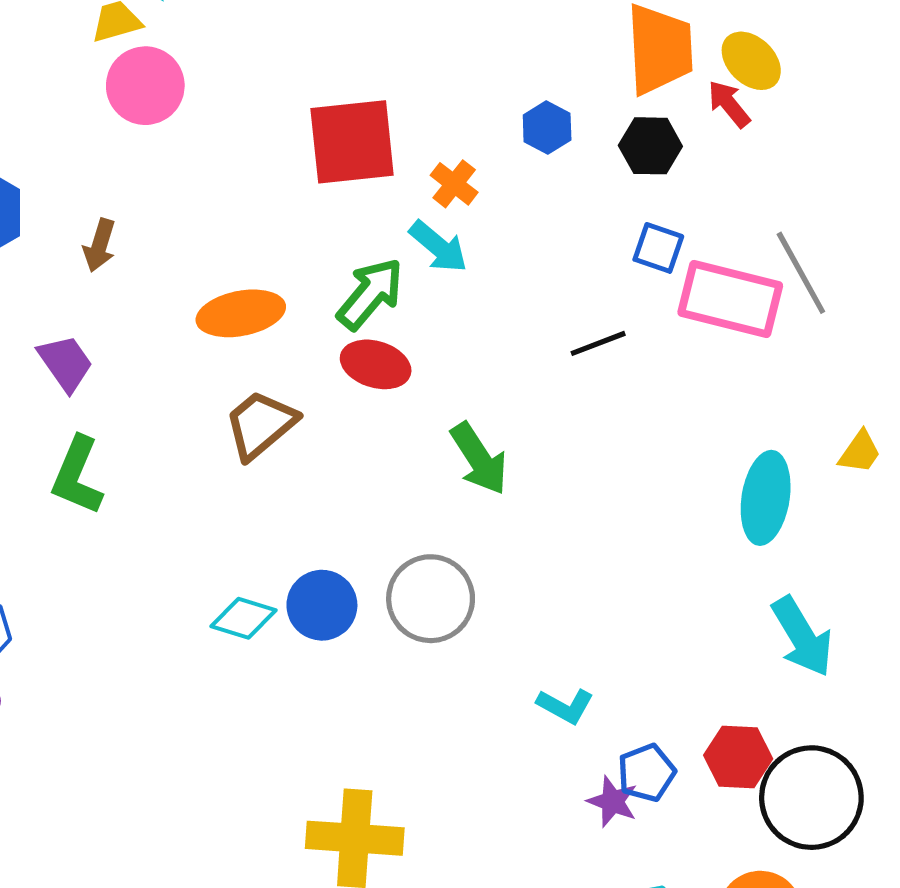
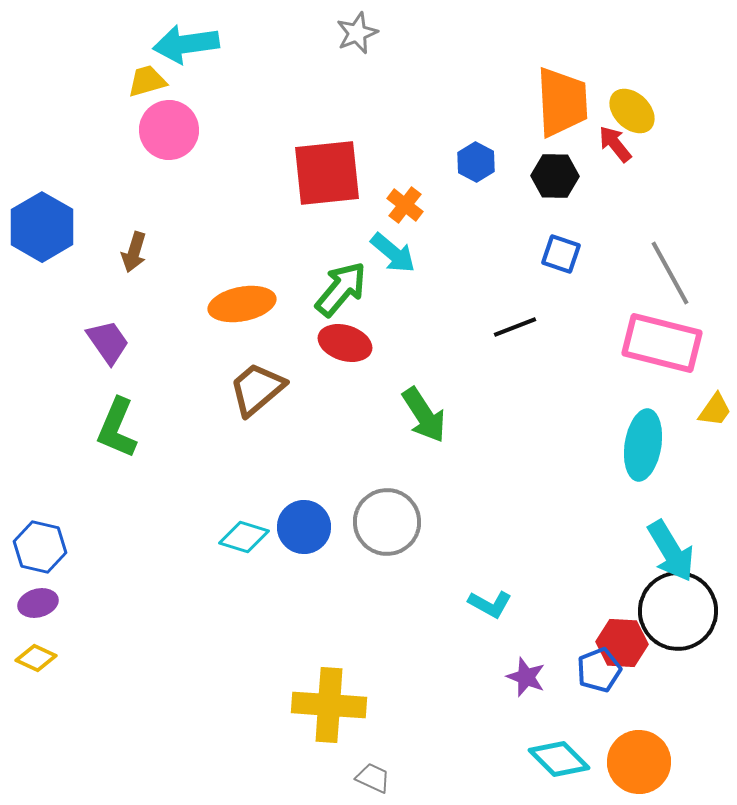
pink rectangle: (730, 299) -> (662, 343), moved
blue pentagon: (647, 773) -> (599, 670), moved
black circle: (811, 798) -> (678, 611), moved

